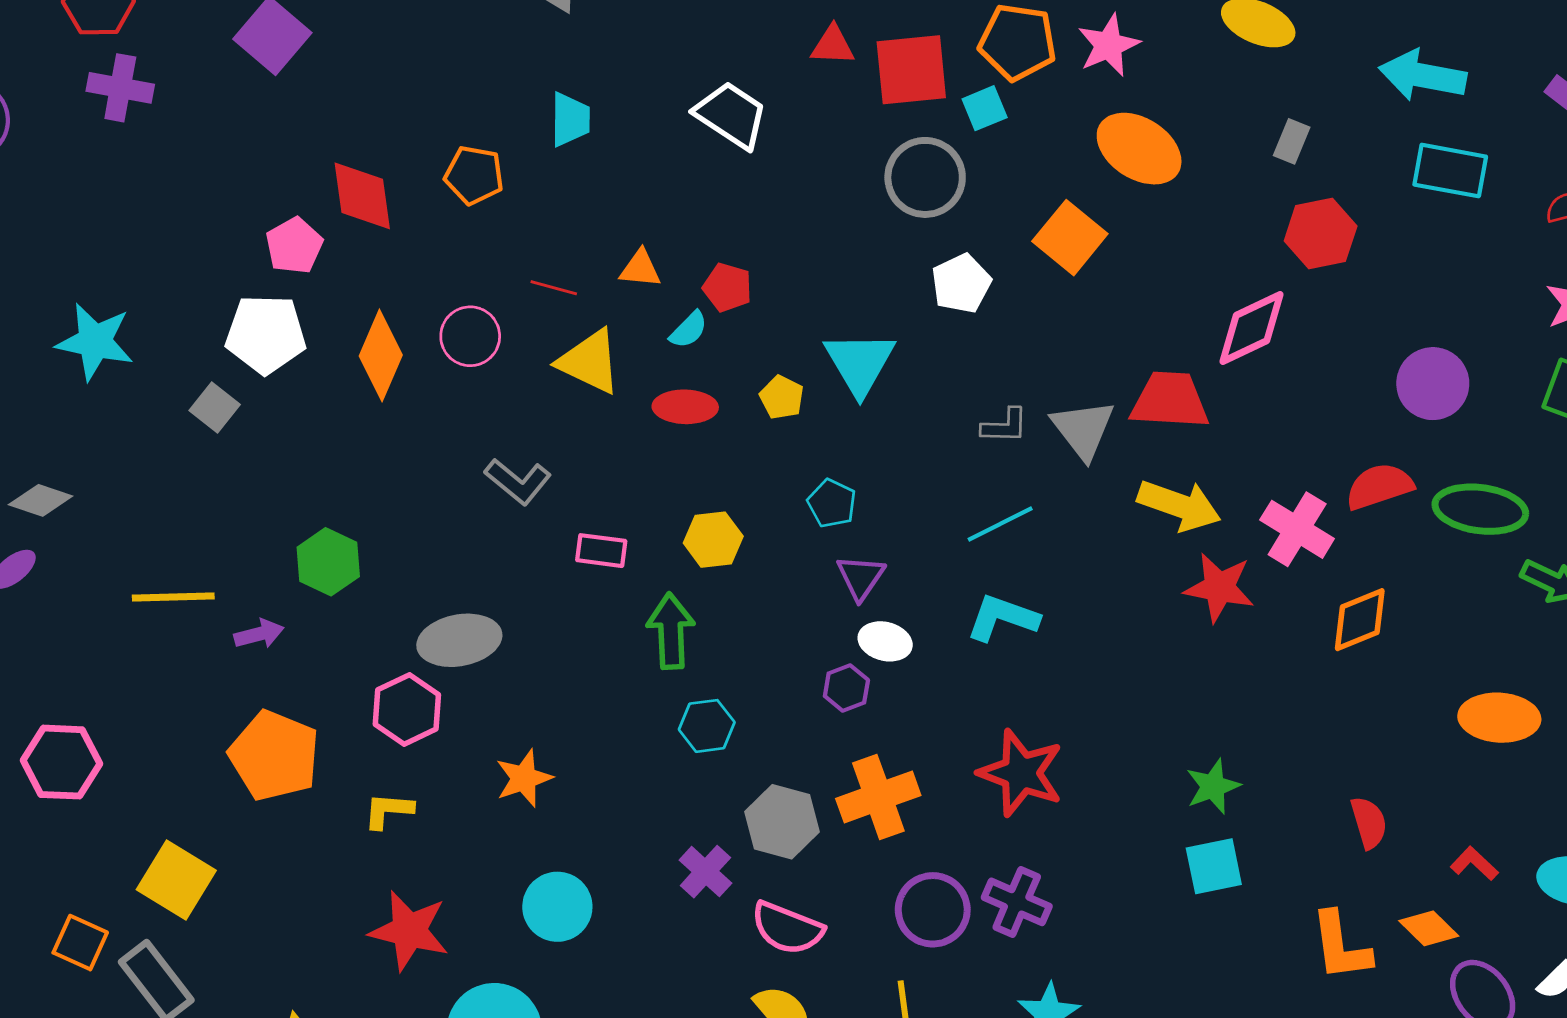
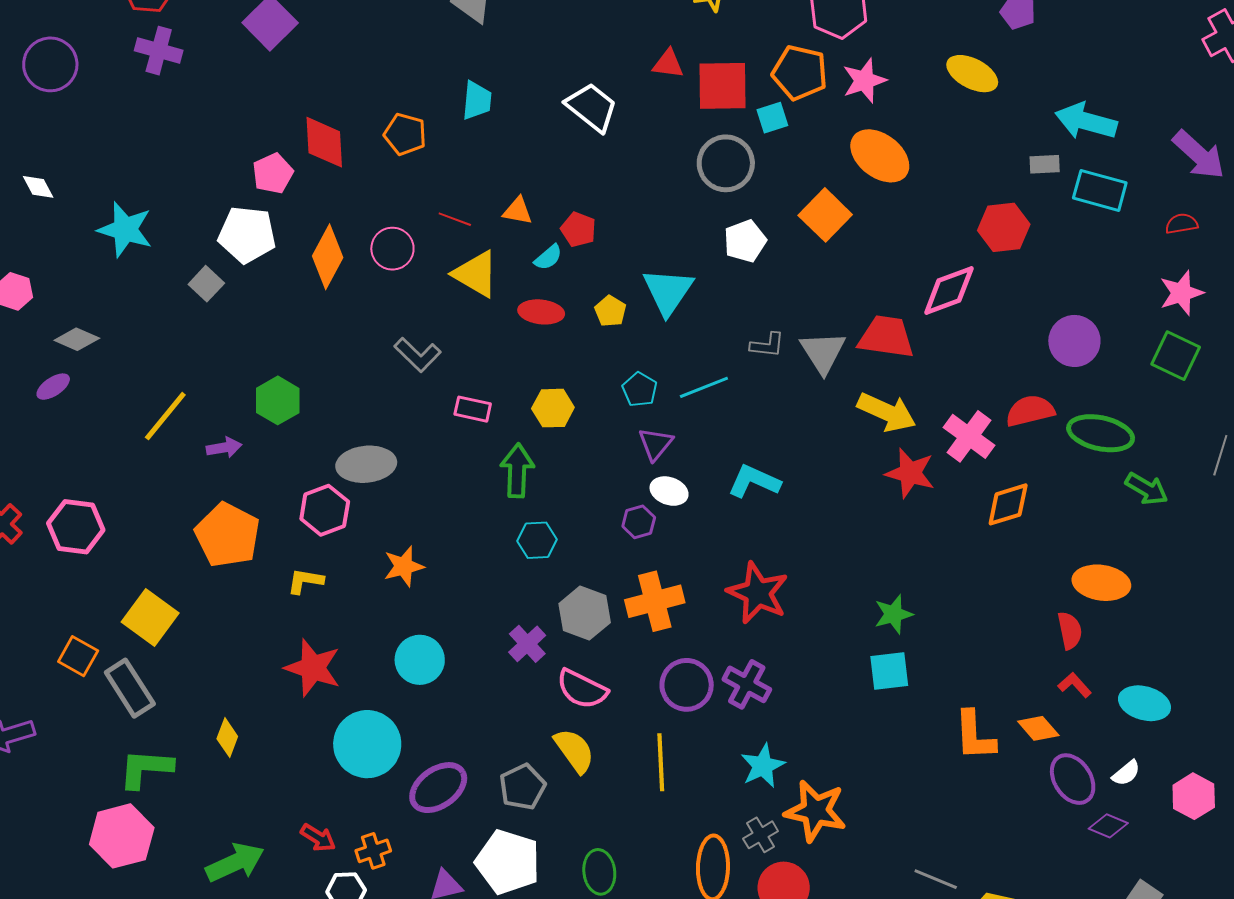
gray rectangle: (1292, 141) -> (1045, 164), moved, turned 60
cyan line: (1000, 524) -> (704, 387), moved
yellow line: (173, 597) -> (165, 416), turned -54
red semicircle: (1369, 823) -> (1070, 630), moved

